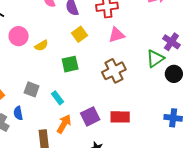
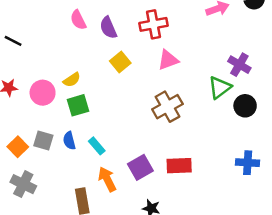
pink circle: (19, 36) -> (43, 93), moved
green square: (70, 64) -> (78, 105), moved
gray square: (32, 89) -> (43, 141), moved
blue semicircle: (18, 113) -> (69, 141), moved
orange arrow: (64, 124) -> (107, 179), turned -54

